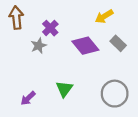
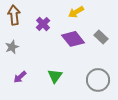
yellow arrow: (104, 16) -> (76, 12), moved
gray star: (39, 46) -> (12, 47), moved
purple arrow: (28, 98) -> (20, 77), moved

